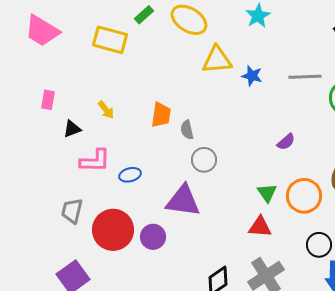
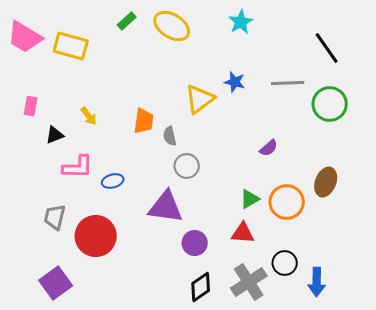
yellow rectangle: (110, 40) -> (71, 46), moved
yellow triangle: (217, 60) -> (200, 99), moved, turned -32
green triangle: (267, 193) -> (250, 199), turned 35
purple circle: (153, 237) -> (195, 243), moved
black circle: (319, 245) -> (285, 263), moved

